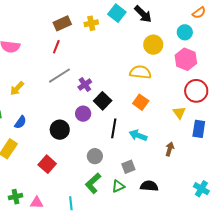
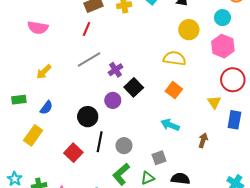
black line: (114, 128) -> (100, 142), moved

